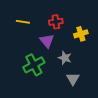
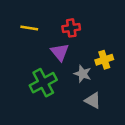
yellow cross: (81, 34) -> (104, 60), moved
gray triangle: (73, 79) -> (93, 100), turned -32

